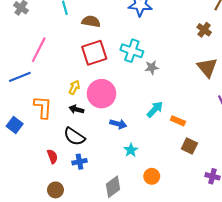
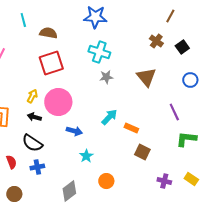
cyan cross: (132, 51) -> (99, 52), moved
brown triangle: (207, 67) -> (146, 77), moved

